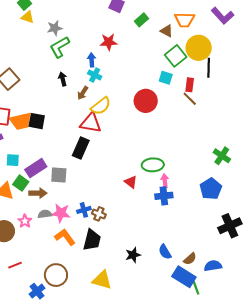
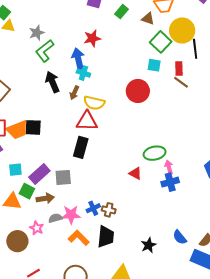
blue arrow: (92, 60) -> (78, 59), size x1.5
black arrow: (63, 79) -> (52, 82), size x1.5
yellow semicircle: (101, 106) -> (94, 103), turned 60

